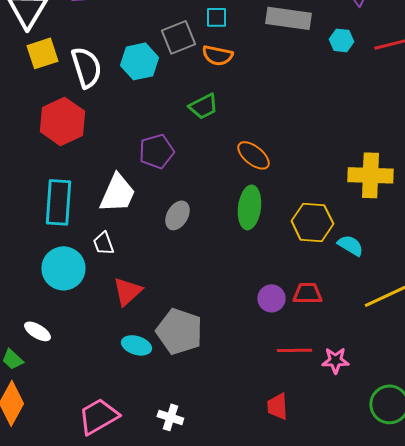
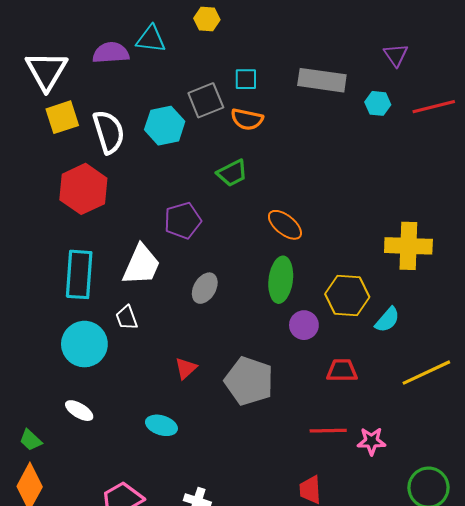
cyan semicircle: (350, 245) -> (387, 320), turned 100
red triangle: (127, 291) -> (186, 368), moved, size x0.7
purple circle: (271, 298) -> (304, 325), moved
white ellipse: (37, 331) -> (79, 411), moved
gray pentagon: (179, 331) -> (249, 381), moved

